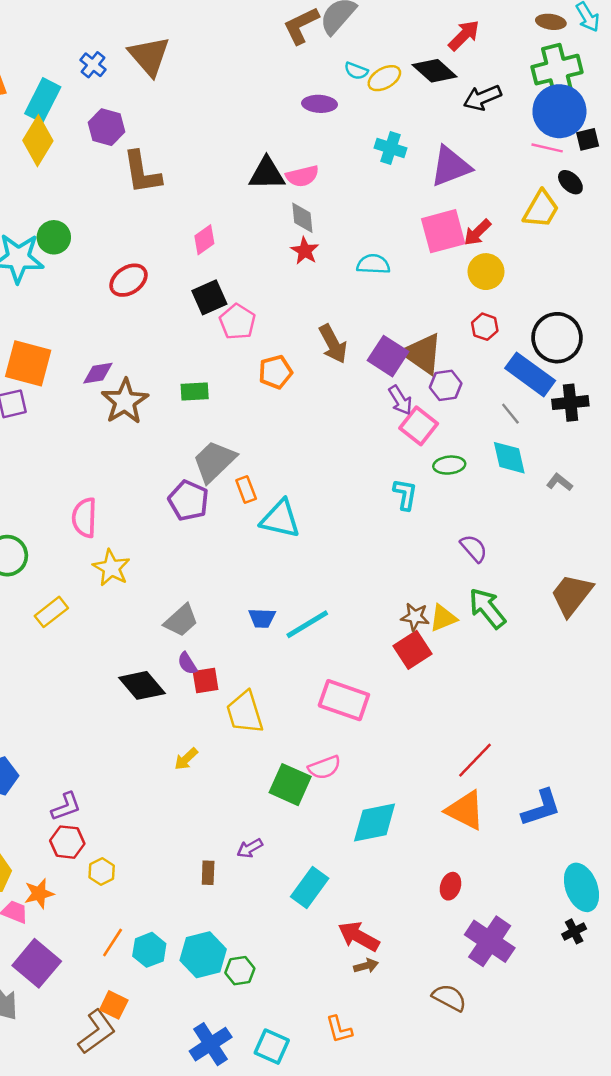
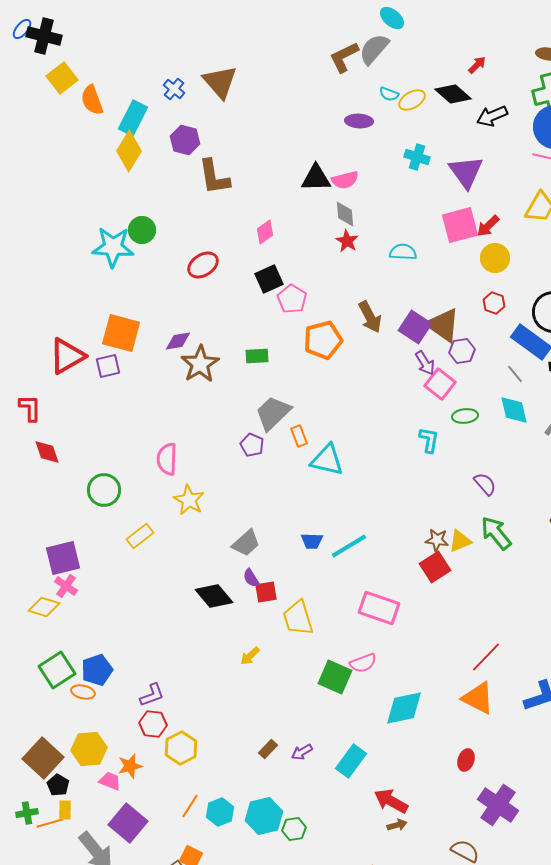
red arrow: (464, 35) -> (477, 65), size x0.7
purple triangle: (450, 166) -> (466, 172), turned -45
orange pentagon: (275, 372) -> (323, 340), size x1.4
purple pentagon: (188, 501) -> (252, 445), size x0.7
purple arrow: (250, 848) -> (302, 752), moved
yellow hexagon: (102, 871) -> (181, 748), size x1.5
brown rectangle: (208, 873) -> (268, 749), turned 42

